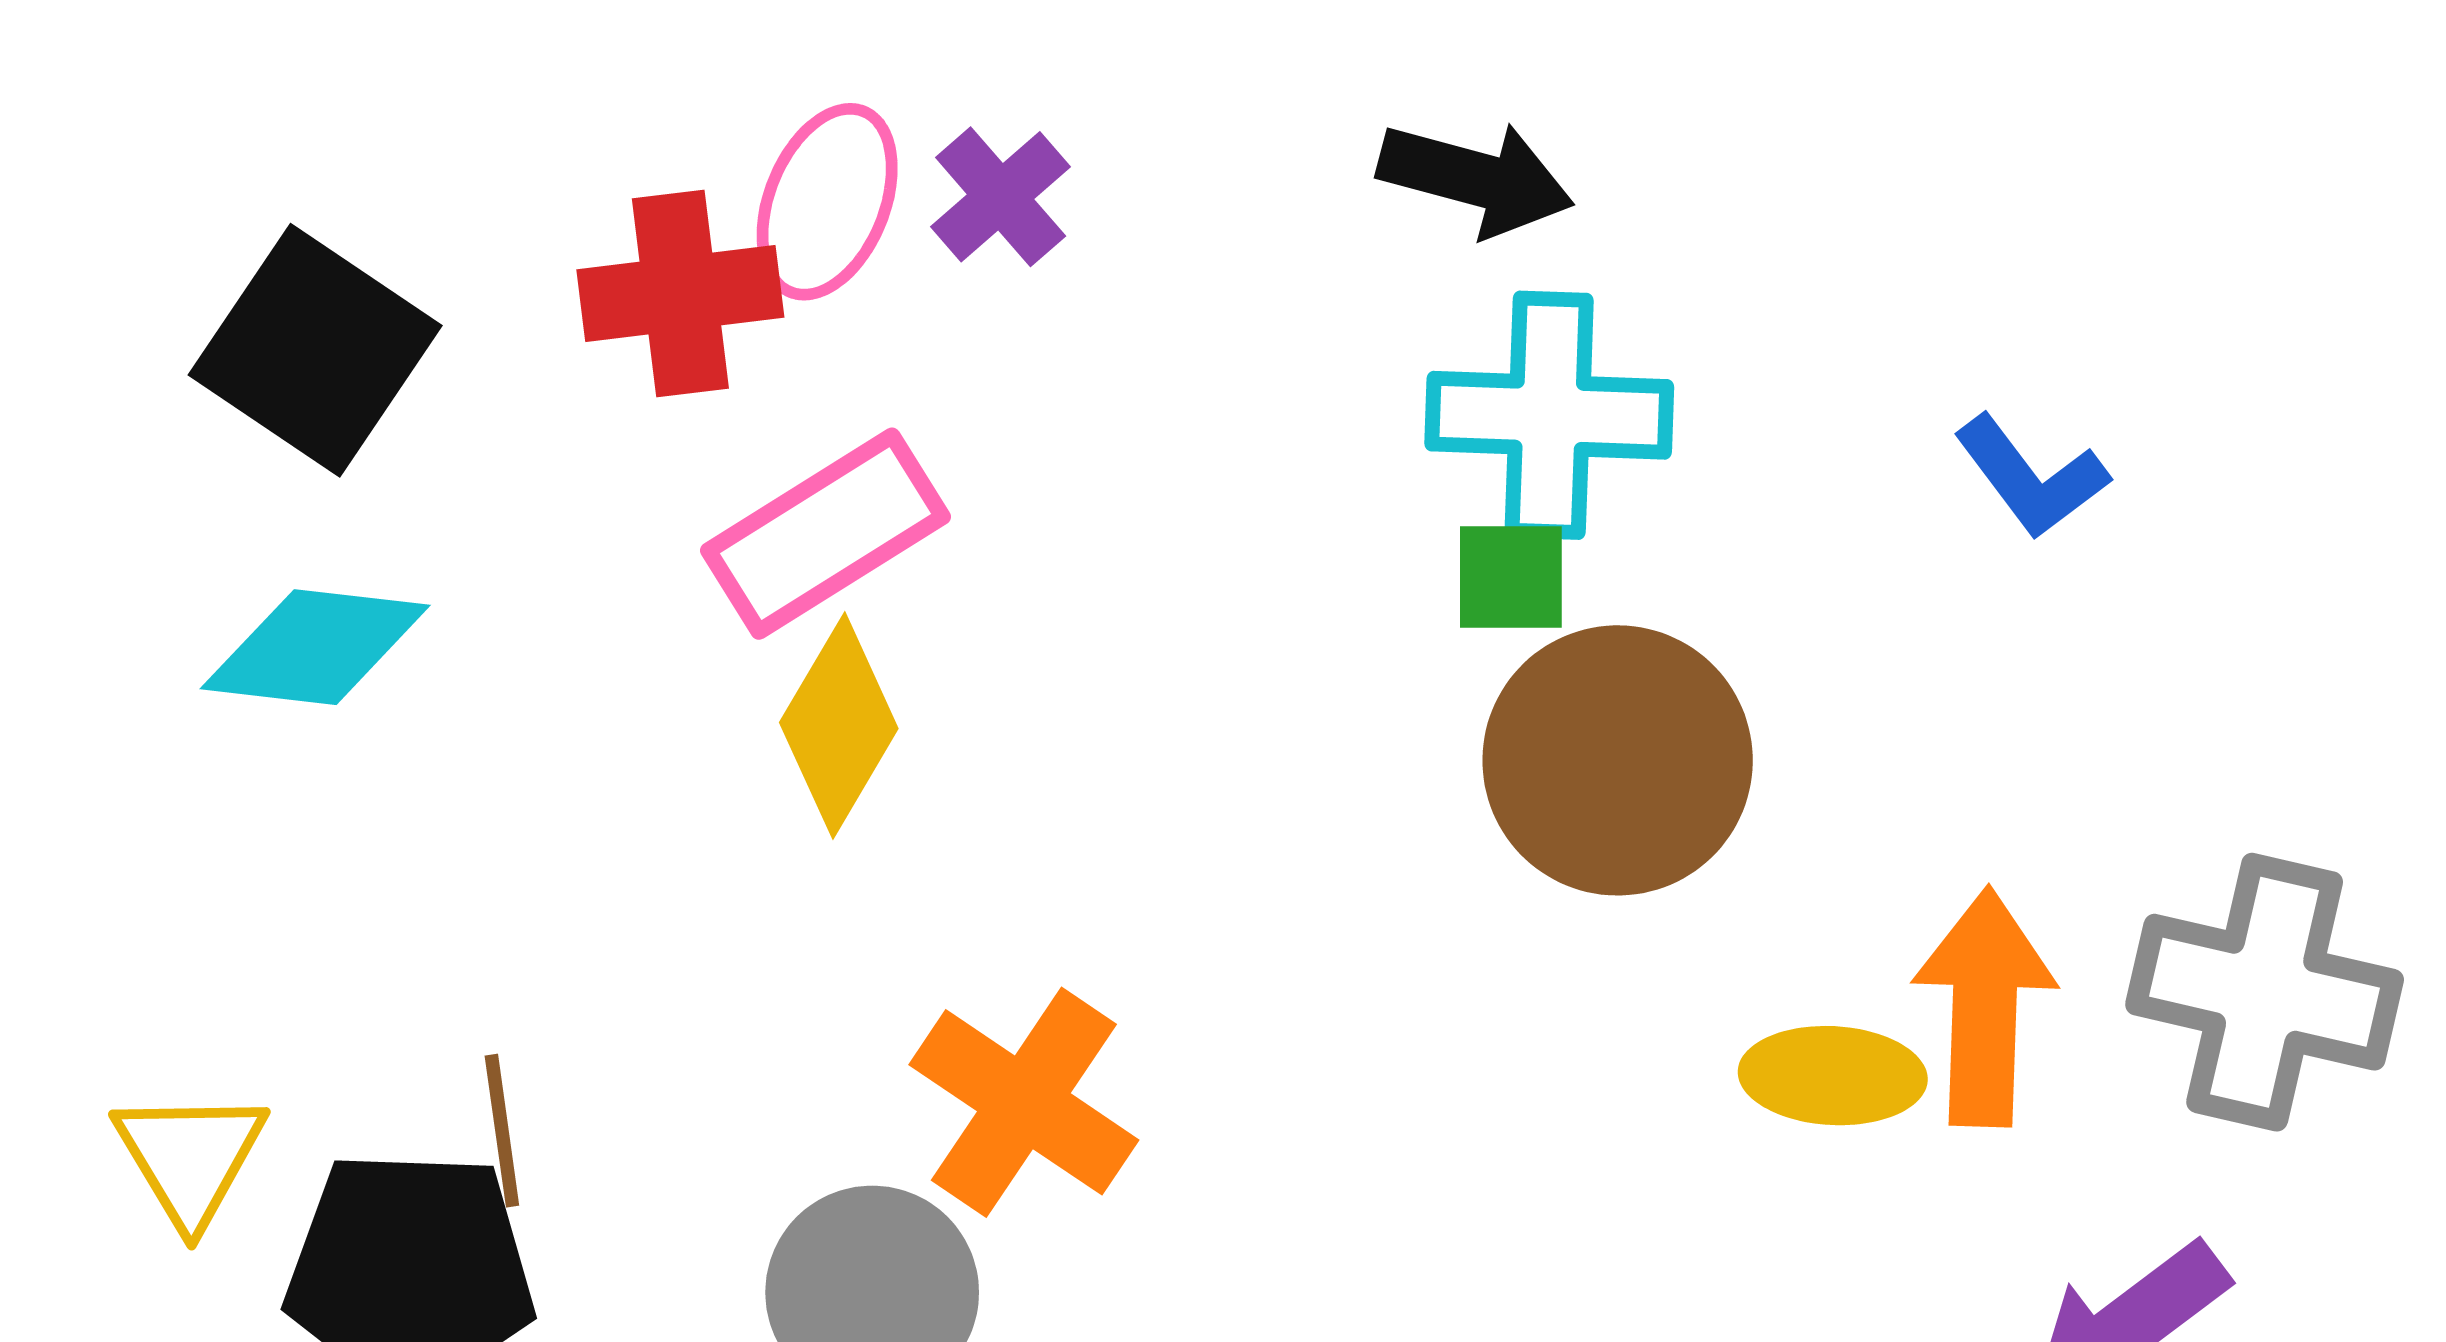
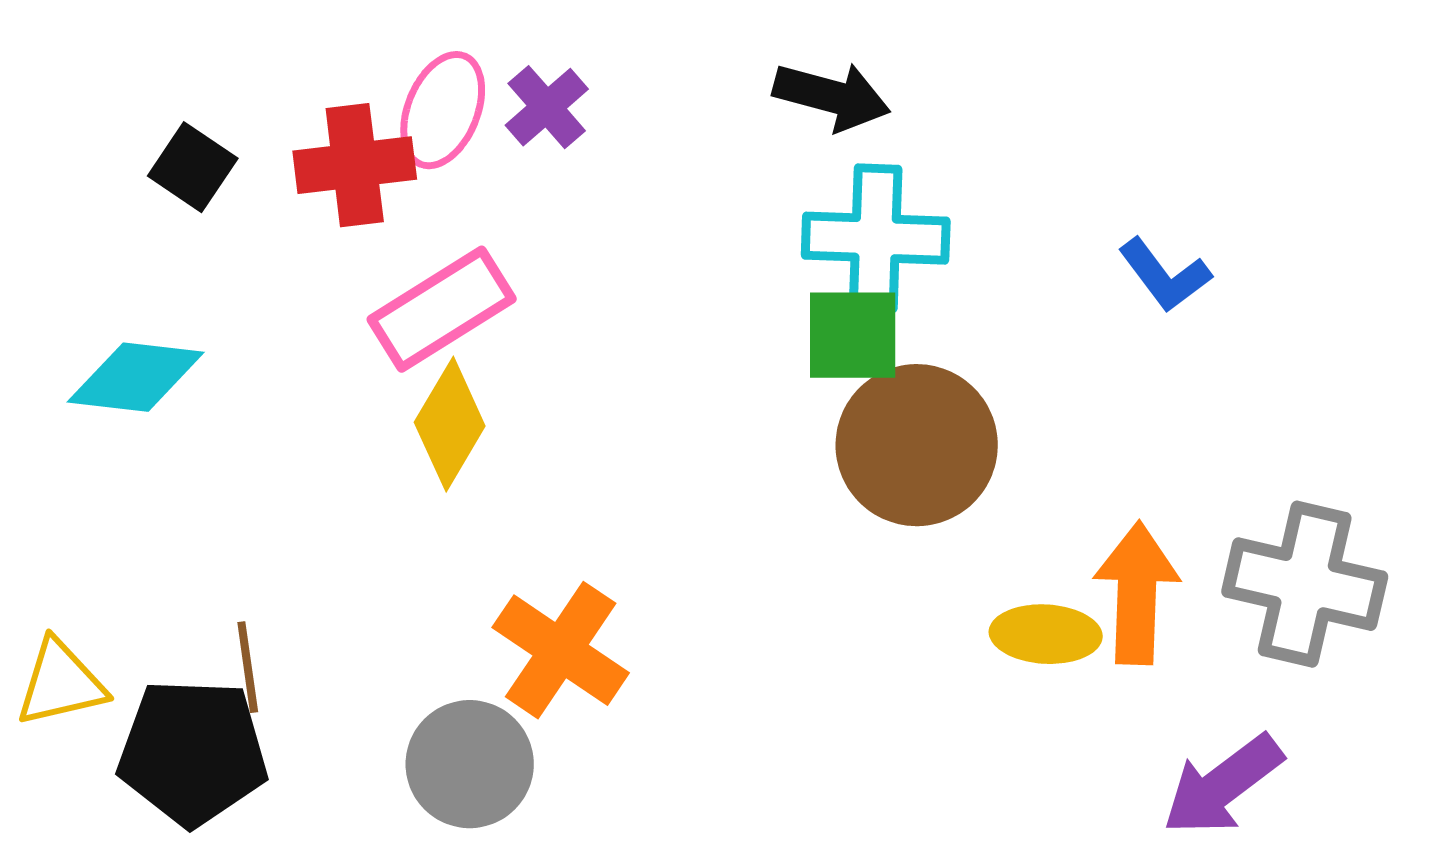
black square: (315, 350) -> (193, 167), moved, size x0.6
green square: (1511, 577) -> (853, 335), size x1.4
yellow triangle: (190, 1157) -> (61, 683), turned 48

